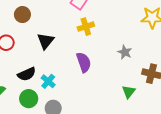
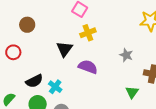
black triangle: (45, 41) -> (64, 49), moved
purple semicircle: (84, 62) -> (88, 67), turned -48

